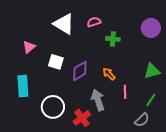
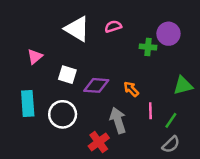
purple circle: (151, 28) -> (168, 34), moved
green cross: (113, 39) -> (148, 47), moved
purple diamond: (80, 71) -> (96, 85), turned 35
green line: (151, 100) -> (171, 120), moved
white circle: (53, 107) -> (63, 114), moved

